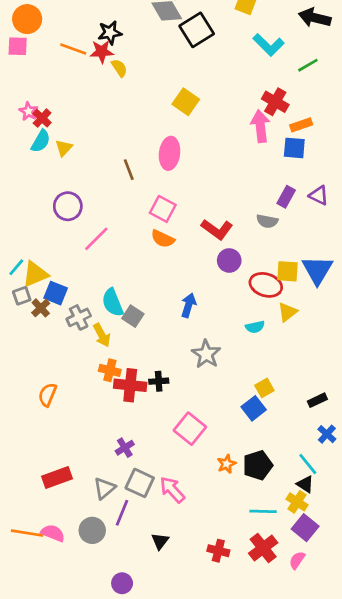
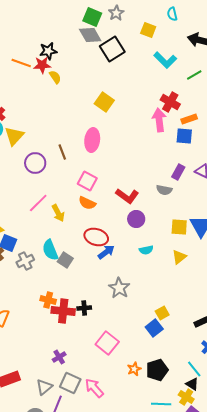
yellow triangle: (64, 148) -> (14, 136), size x1.5
purple circle: (68, 206) -> (35, 163), moved
red ellipse: (266, 285) -> (96, 237), moved
blue arrow: (189, 305) -> (106, 252), turned 36
cyan semicircle: (255, 327) -> (146, 250), moved
yellow arrow: (102, 335) -> (58, 213), moved

